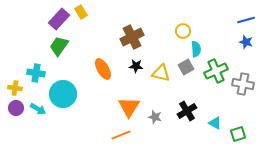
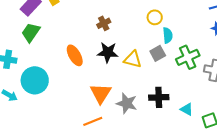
brown cross: (132, 37) -> (104, 23), size x0.6
black star: (136, 66) -> (108, 52), size x1.5
black cross: (187, 111) -> (159, 97), turned 30
gray star: (155, 117) -> (127, 103), size x1.5

